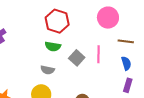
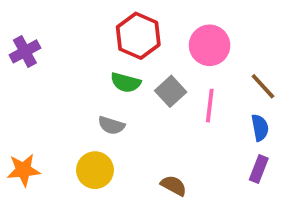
pink circle: (108, 18) -> (210, 45), moved
brown line: (126, 41) -> (263, 86), turned 35
gray square: (77, 58) -> (171, 91), moved

